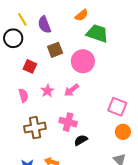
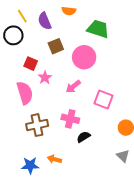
orange semicircle: (82, 15) -> (69, 11), moved, turned 48
pink star: (47, 91) -> (45, 78), moved
pink semicircle: (23, 95) -> (25, 93), size x1.6
pink square: (117, 107) -> (103, 99), moved

